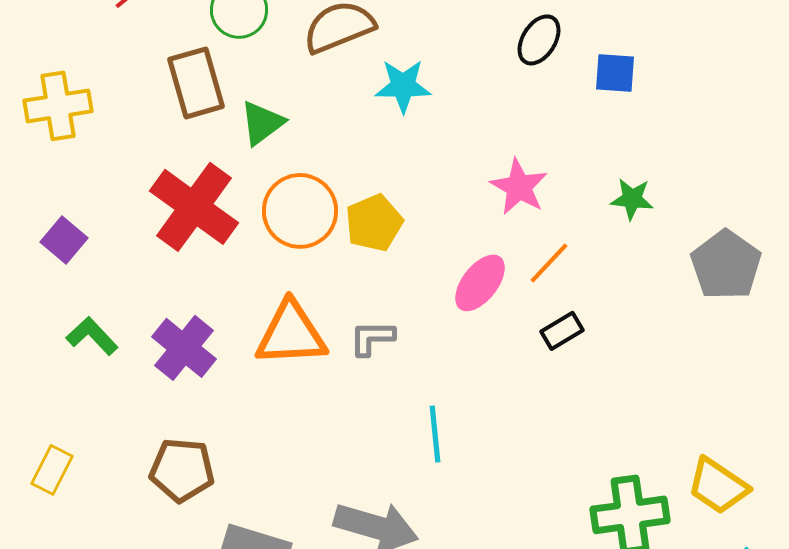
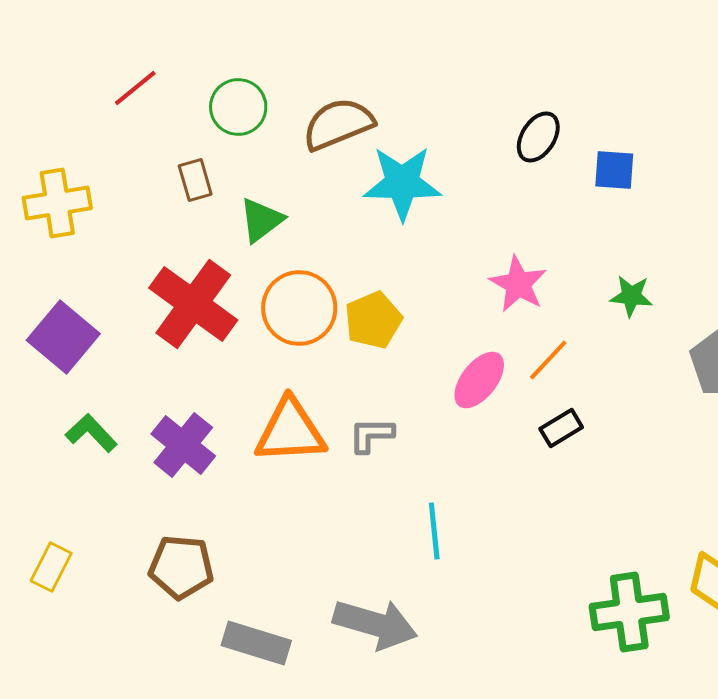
brown rectangle: (196, 83) -> (195, 180), size x0.6
cyan star: (403, 86) -> (402, 183), size x1.4
purple square: (64, 240) -> (63, 337), size x1.5

